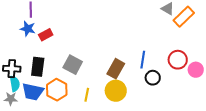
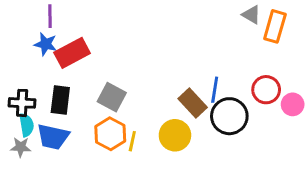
orange rectangle: (184, 17) -> (275, 26), turned -30
red rectangle: (46, 35) -> (72, 53), size x1.6
brown rectangle: (116, 69) -> (193, 103), moved, turned -72
black circle: (153, 78) -> (229, 116), size x1.6
orange hexagon: (57, 90) -> (110, 134), moved

